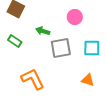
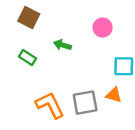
gray square: (61, 48) -> (85, 103), moved
orange triangle: (88, 80) -> (114, 95), moved

